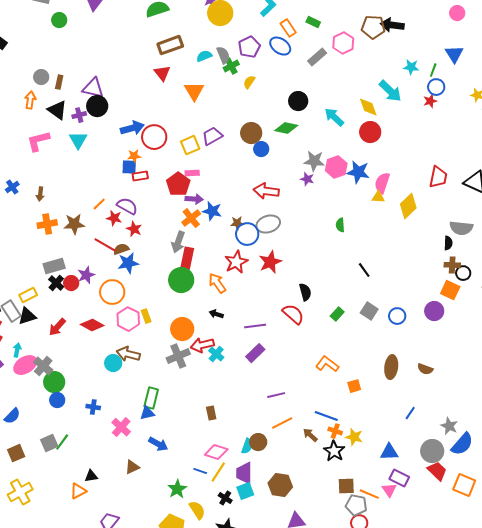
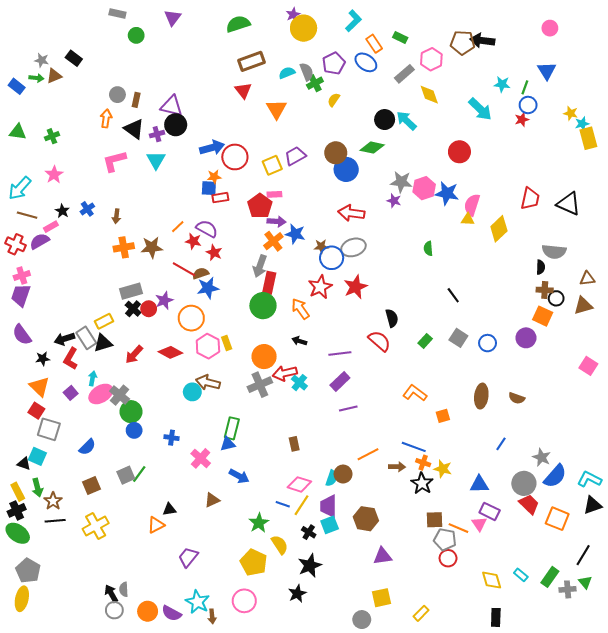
yellow diamond: (368, 107) -> (429, 95), moved
cyan arrow: (334, 117) -> (406, 121), moved
blue circle: (261, 149) -> (346, 169), size x1.5
purple line: (276, 395) -> (348, 409), moved
brown arrow: (310, 435) -> (397, 467), turned 140

